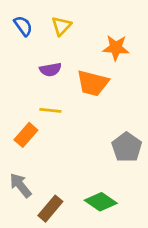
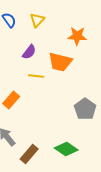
purple semicircle: (50, 70) -> (29, 52), turned -42
yellow line: (50, 110) -> (36, 76), moved

